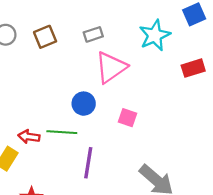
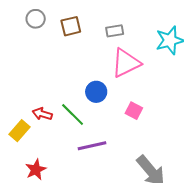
green line: (62, 132) -> (73, 114), turned 32
purple line: (88, 163) -> (92, 146), turned 60

